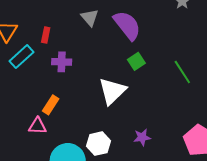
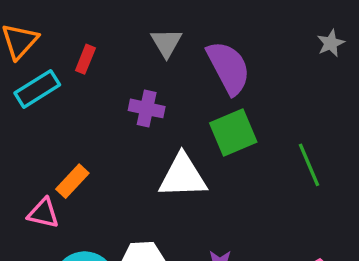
green square: (136, 61) -> (233, 132), size x1.5
purple cross: (62, 62) -> (147, 108), moved
white triangle: (112, 91) -> (183, 176), turned 32

